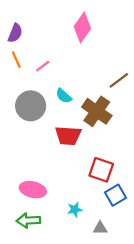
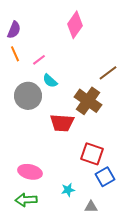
cyan semicircle: (64, 96) -> (50, 81), moved

